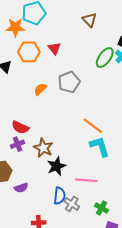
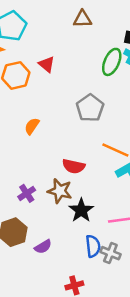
brown triangle: (89, 20) -> (82, 19), turned -35
gray pentagon: (69, 82) -> (90, 108), moved
orange semicircle: (40, 89) -> (32, 126), moved
red semicircle: (20, 127) -> (74, 166), moved

